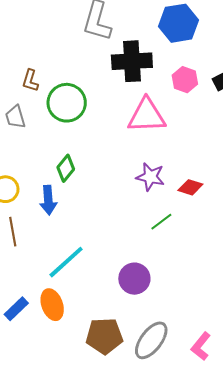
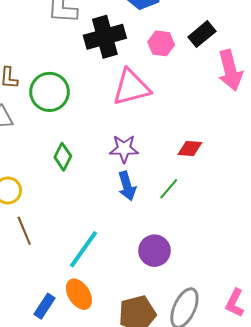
purple star: (150, 177) -> (124, 149), moved
blue arrow: (48, 200) -> (127, 186), moved

